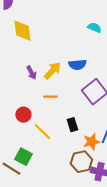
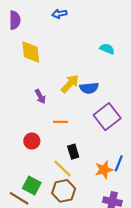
yellow arrow: (52, 71) -> (70, 84), moved
black rectangle: (72, 125) -> (73, 152), moved
yellow line: (42, 132) -> (63, 169), moved
brown hexagon: (81, 162) -> (64, 191), moved

